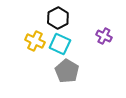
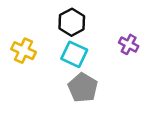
yellow cross: (35, 41) -> (24, 51), moved

